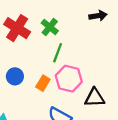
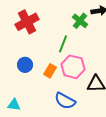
green cross: (50, 27) -> (80, 21), moved
red cross: (17, 28) -> (27, 22), turned 30

